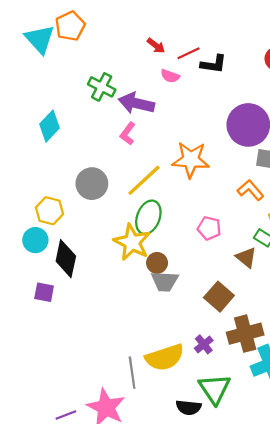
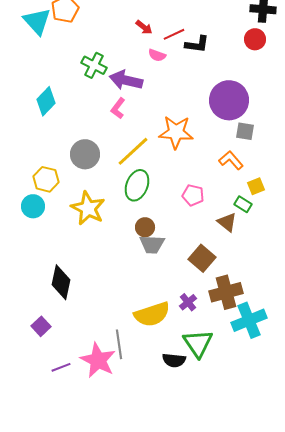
yellow star: (132, 242) -> (88, 208), moved
black diamond: (66, 259) -> (61, 282), moved
purple square: (44, 292) -> (41, 326), moved, turned 36
gray line: (132, 373) -> (119, 344), moved

